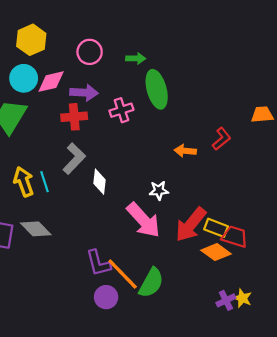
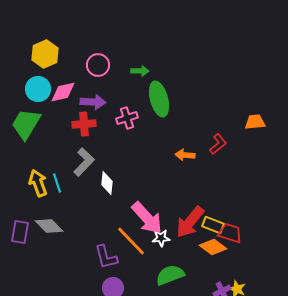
white star: (159, 190) -> (161, 238), moved
orange line: (123, 274) -> (131, 241), moved
green semicircle: (151, 283) -> (170, 275), moved, turned -140

